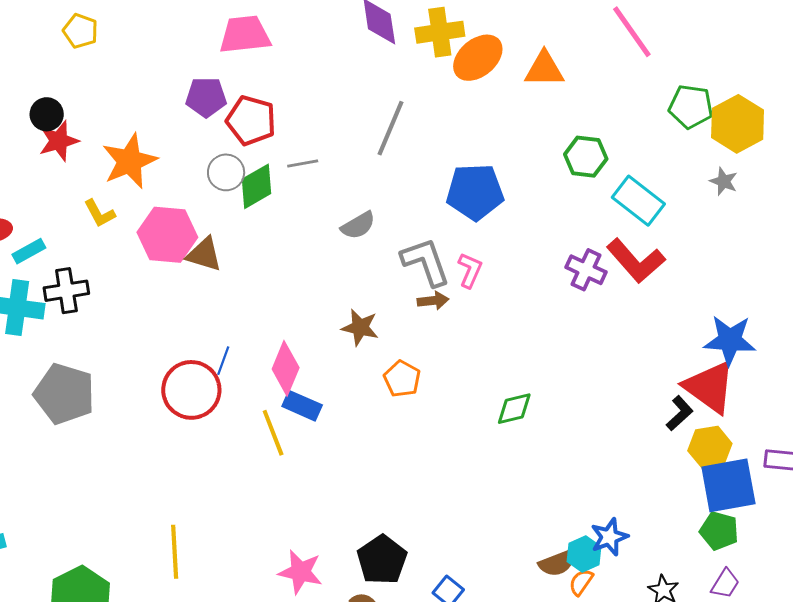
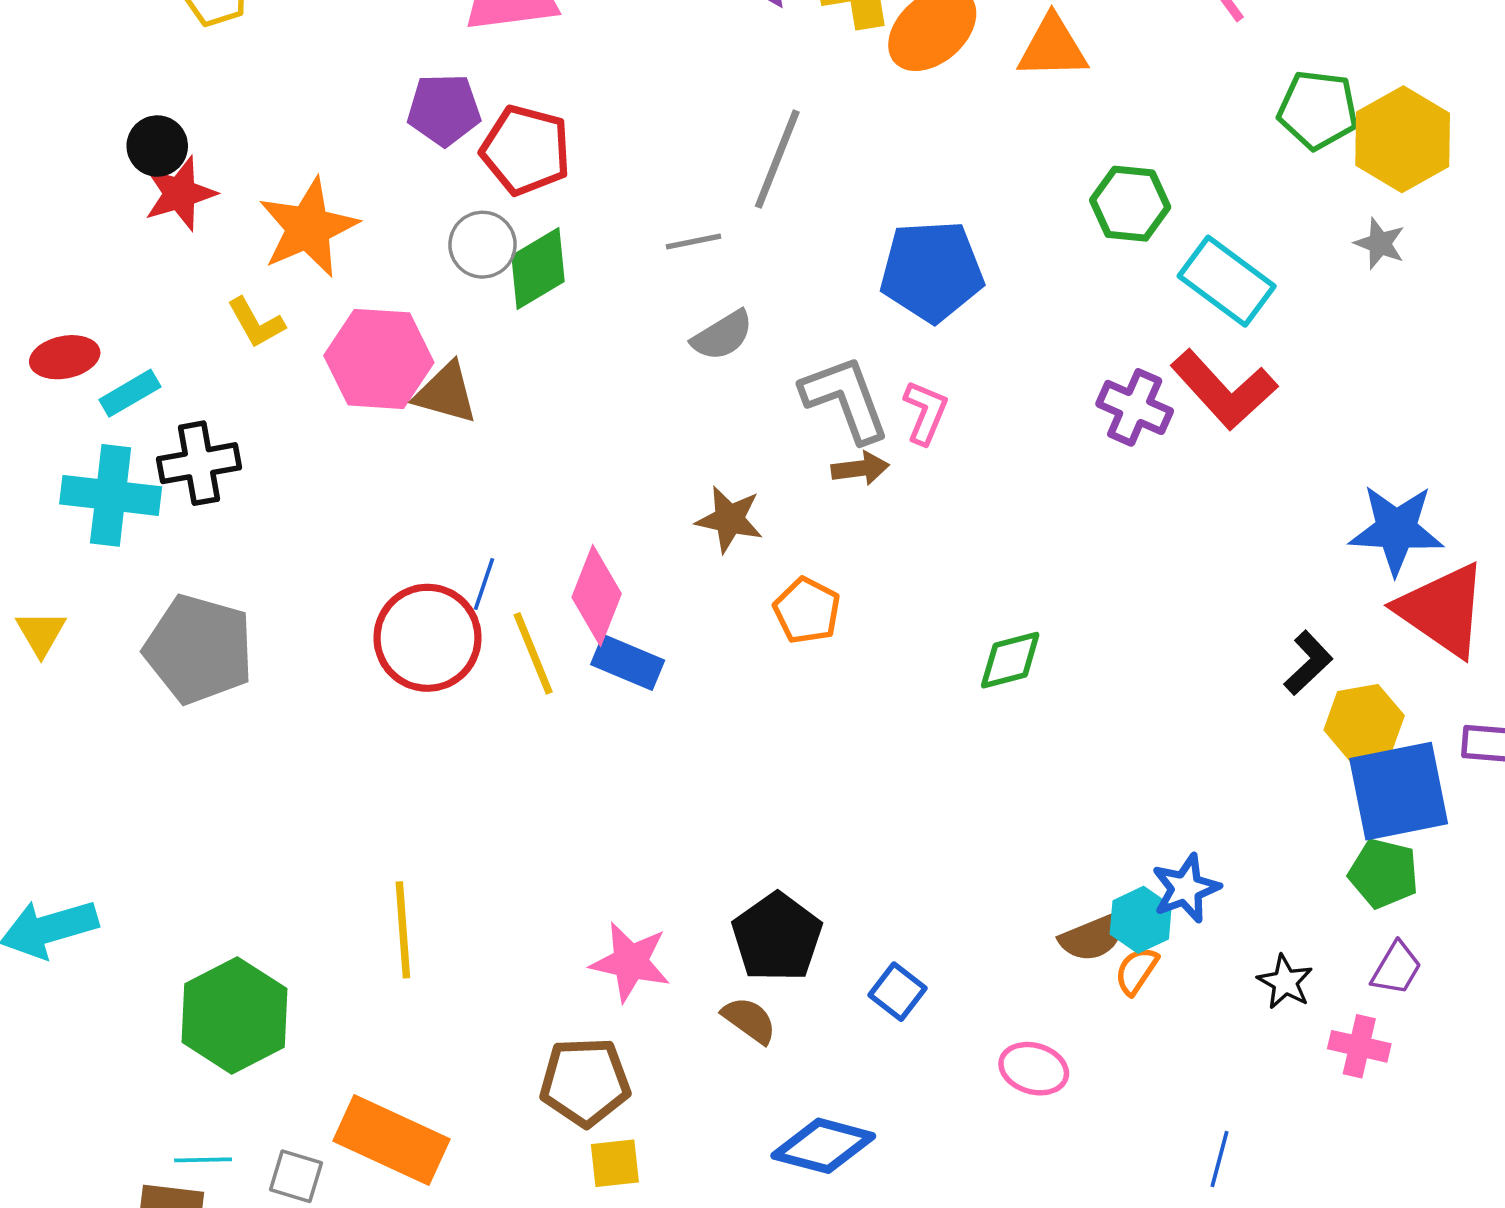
gray line: (303, 163) -> (694, 241), moved
red triangle: (710, 387) -> (1442, 610), moved
yellow line: (273, 433) -> (533, 653), moved

